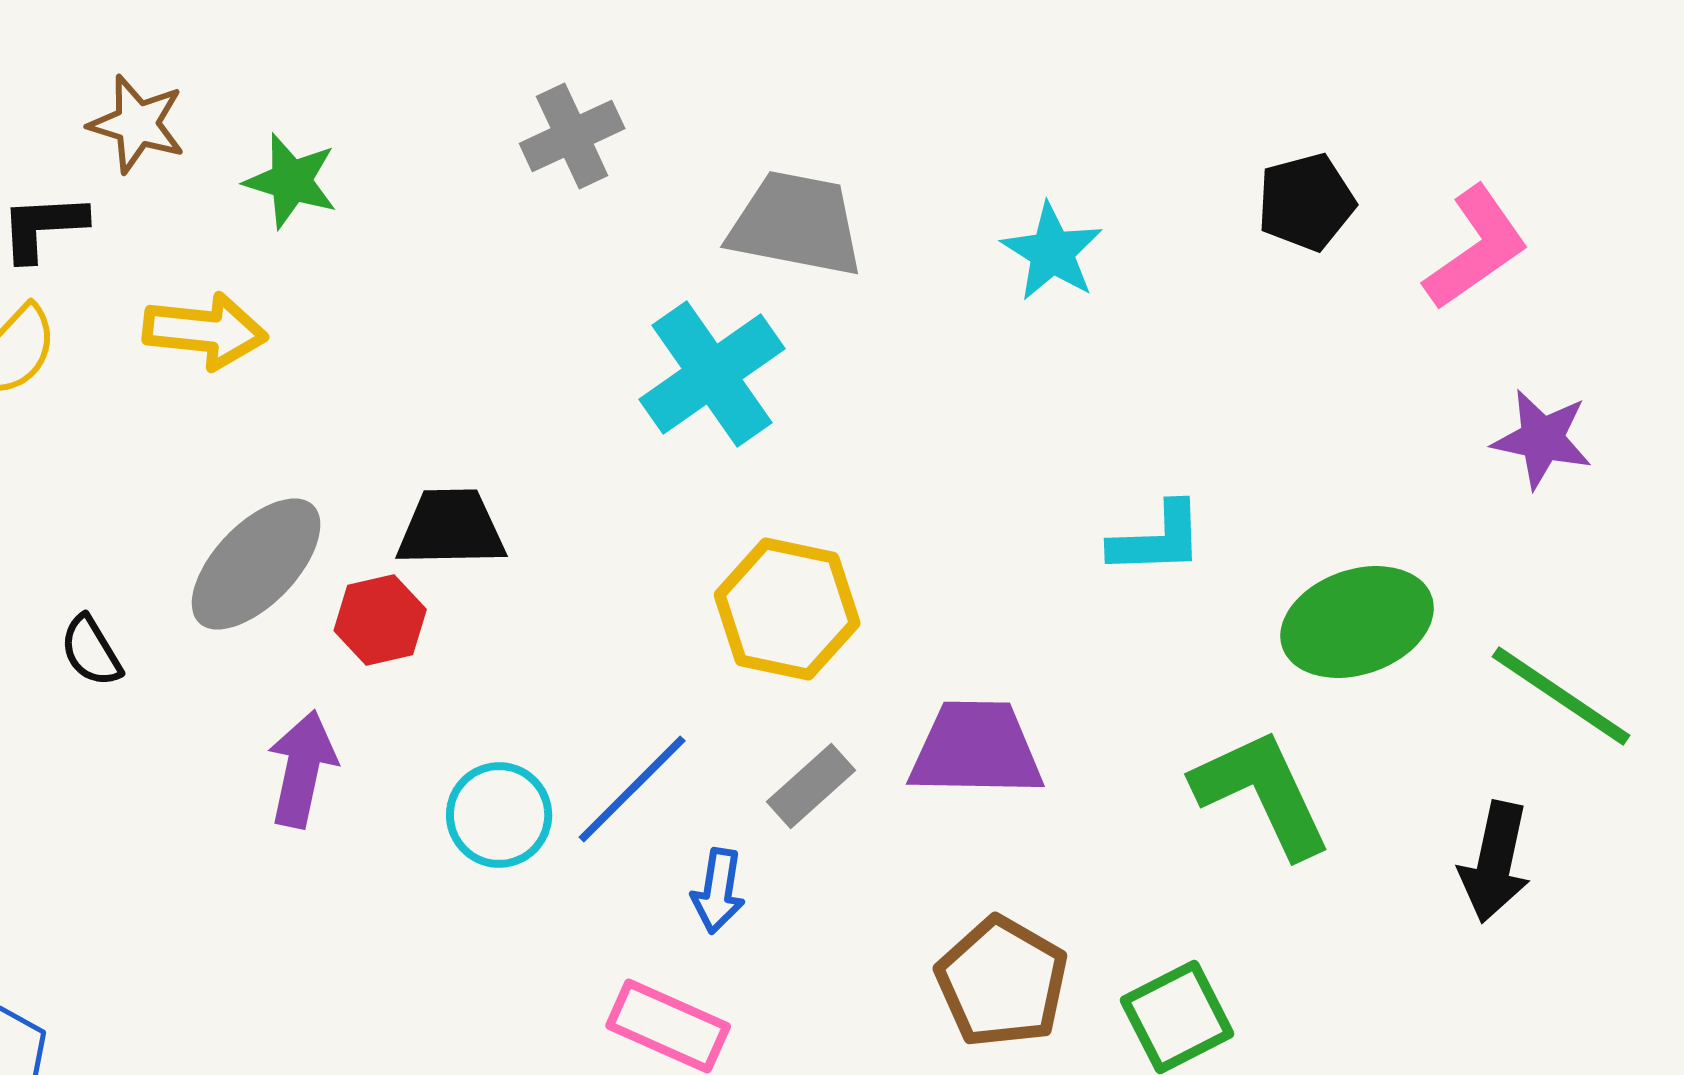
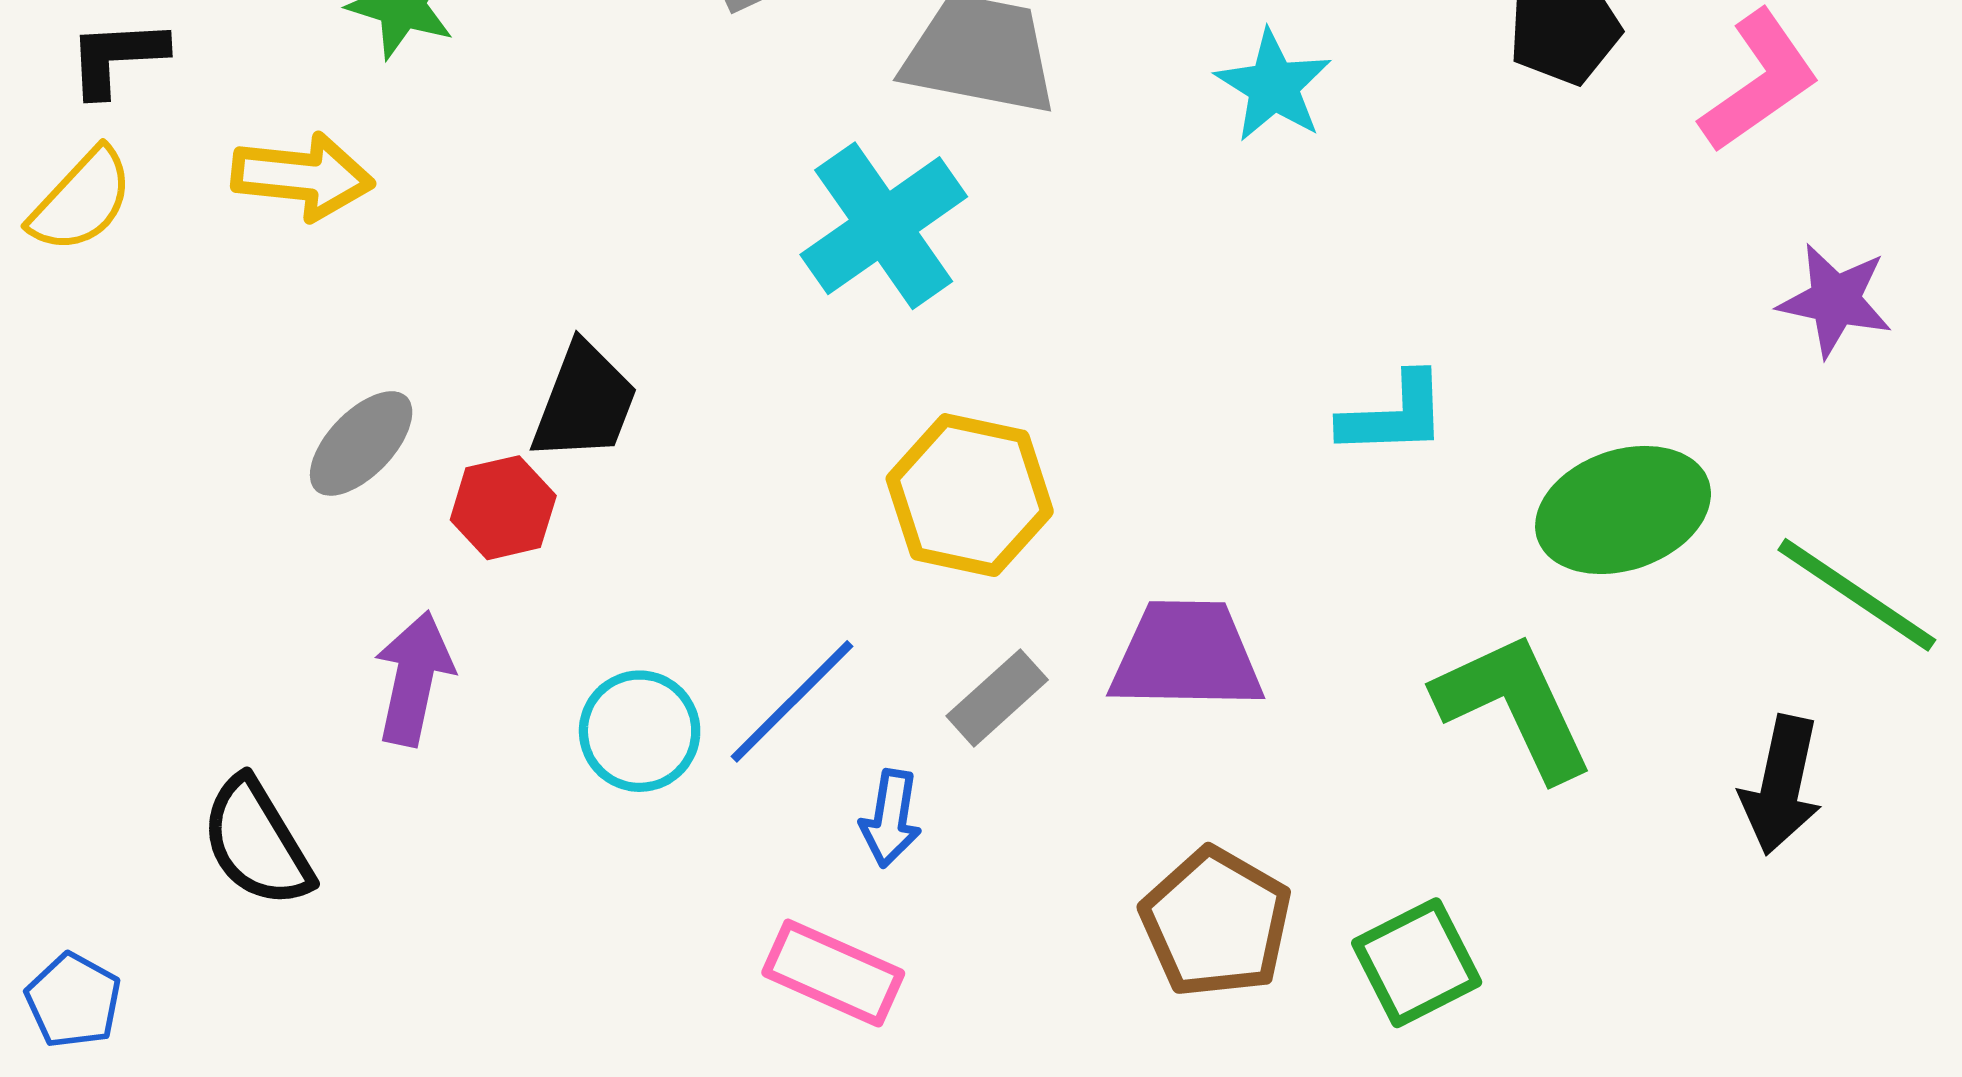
black trapezoid: (451, 528) -> (585, 402), turned 112
gray ellipse: (256, 564) -> (361, 443), size x0.7
black semicircle: (91, 651) -> (257, 842), moved, size x1.6

